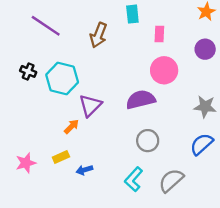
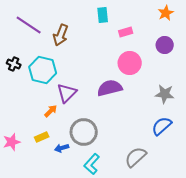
pink rectangle: (159, 34) -> (126, 32), turned 72
brown arrow: (98, 35) -> (61, 35), moved
gray circle: (148, 141) -> (84, 132), moved, size x1.4
cyan L-shape: (134, 179) -> (92, 164), moved

